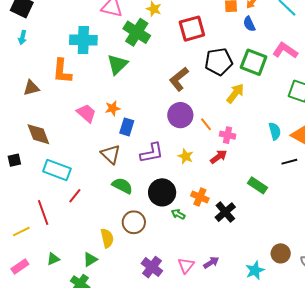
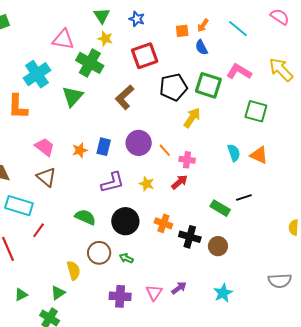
cyan cross: (83, 40) -> (37, 74), turned -32
brown L-shape: (179, 79) -> (125, 97), moved
orange star: (113, 108) -> (80, 150), moved
blue rectangle: (127, 127) -> (104, 147), moved
brown triangle: (111, 154) -> (46, 177), moved
black line: (289, 162) -> (244, 198), moved
black cross: (225, 212) -> (190, 237), turned -30
green arrow: (178, 214) -> (126, 258), moved
brown circle: (281, 253) -> (218, 246), moved
purple cross: (152, 267) -> (120, 296), turned -30

